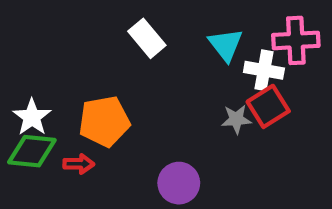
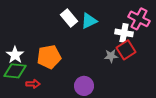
pink cross: (296, 40) -> (139, 19), turned 30
cyan triangle: (226, 45) -> (89, 21), moved, turned 42
red arrow: (79, 164) -> (33, 84), moved

